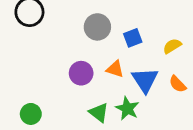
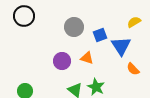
yellow semicircle: (172, 46) -> (134, 22), moved
blue triangle: (145, 80) -> (121, 46), moved

